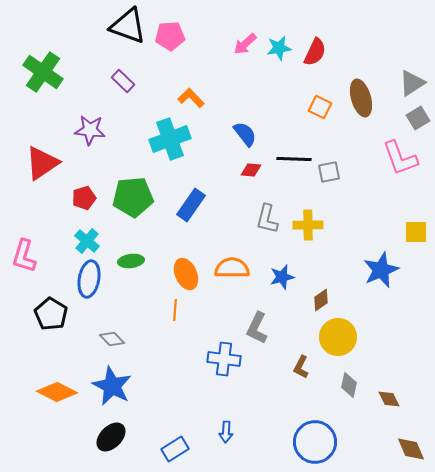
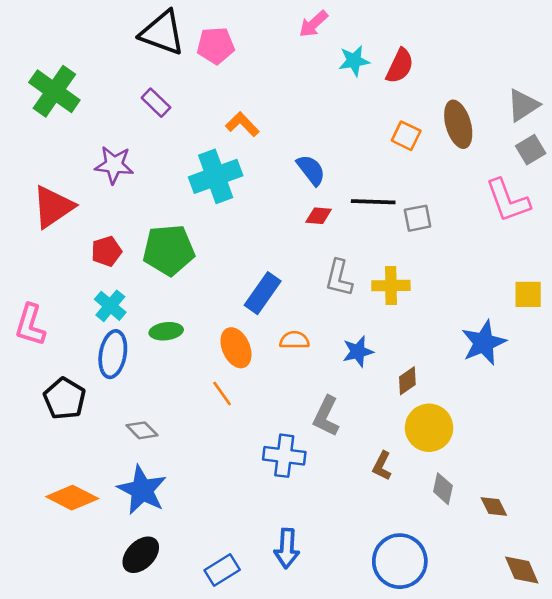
pink arrow: (245, 44) -> (313, 24), moved
blue rectangle: (191, 205) -> (263, 293), moved
orange semicircle: (232, 268) -> (294, 340), size x0.7
orange line: (175, 310) -> (222, 393), turned -40
blue arrow: (226, 432) -> (287, 548), size x1.4

